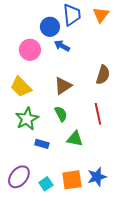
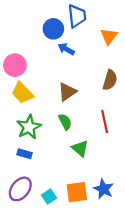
orange triangle: (101, 15) -> (109, 36), moved
pink circle: (30, 50) -> (15, 65), moved
green triangle: (75, 139) -> (80, 148), turned 30
blue rectangle: (42, 144) -> (25, 154), moved
blue star: (97, 177) -> (104, 189), turned -30

